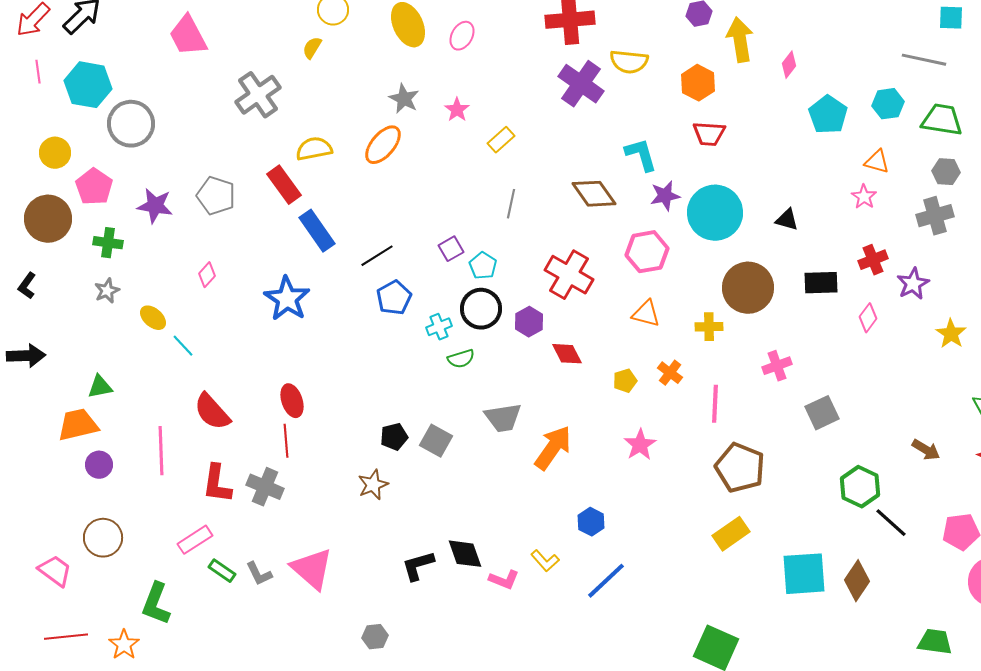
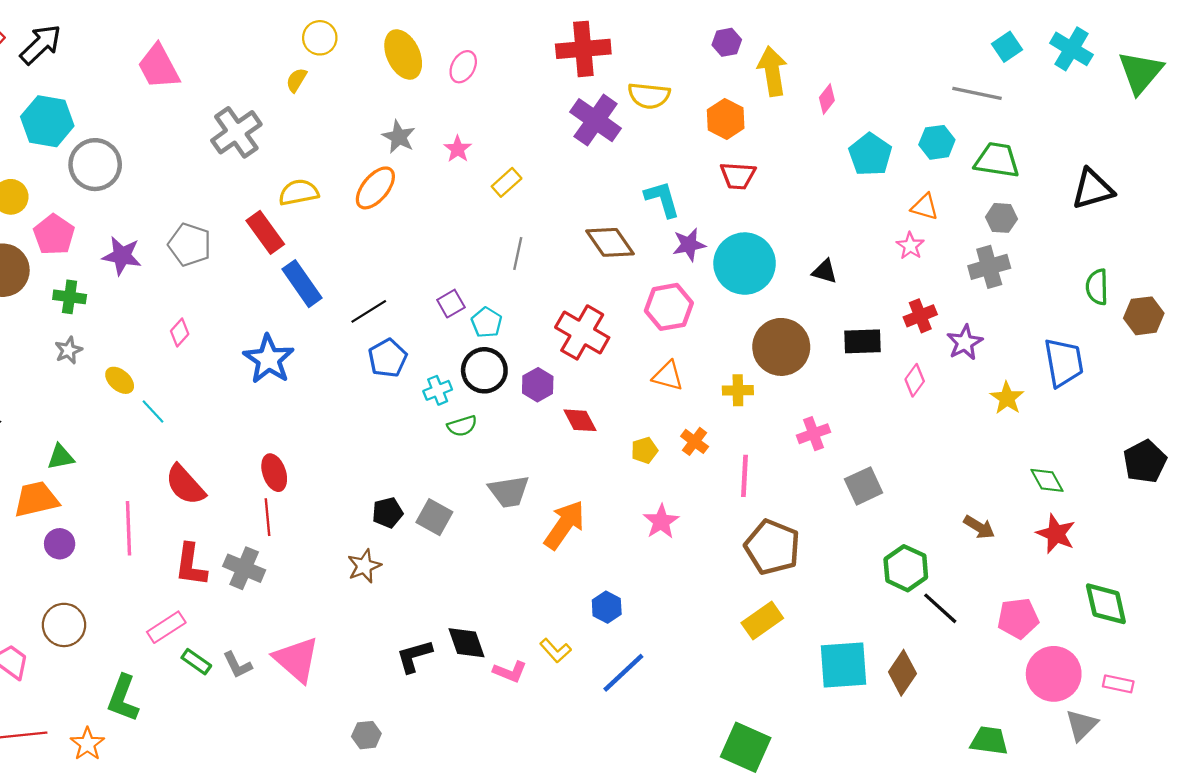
cyan square: (951, 18) -> (1007, 47), turned -36

